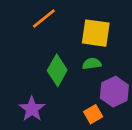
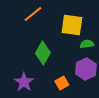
green semicircle: (92, 64) -> (87, 44), moved
orange square: (93, 114) -> (62, 83), moved

